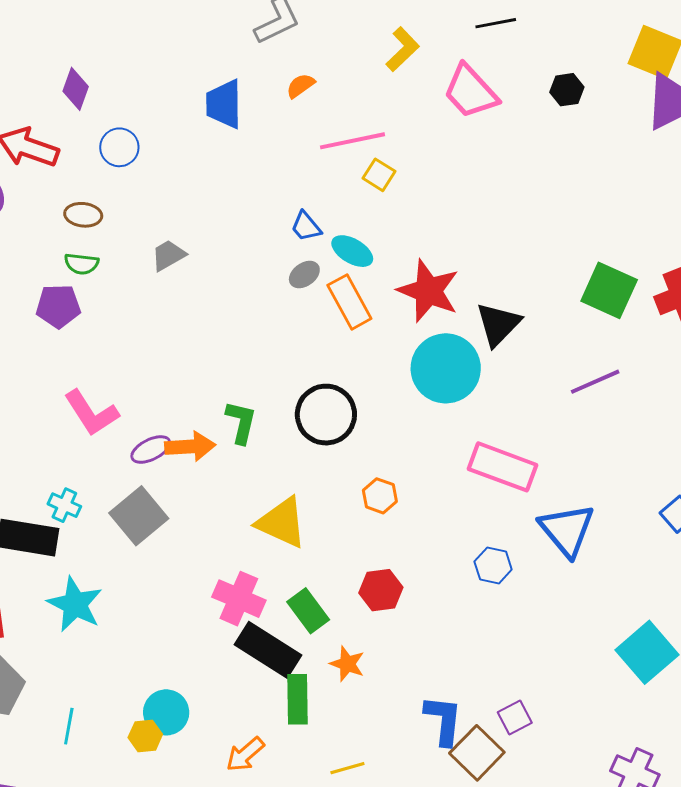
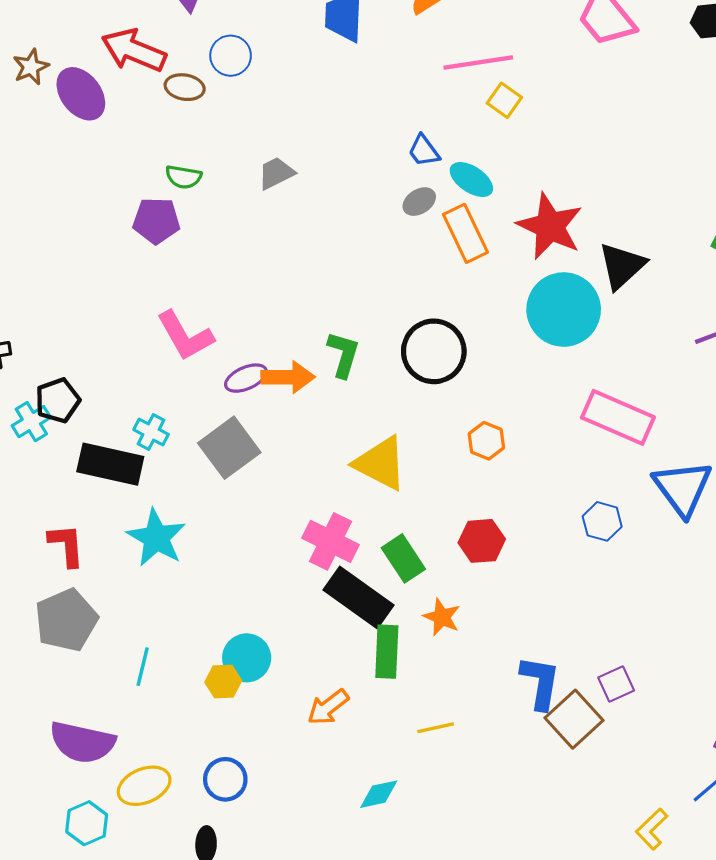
brown ellipse: (83, 215) -> (185, 87), moved

